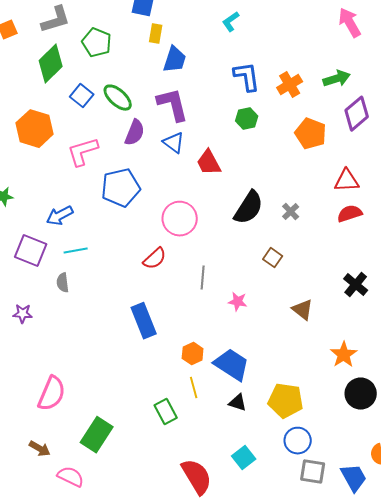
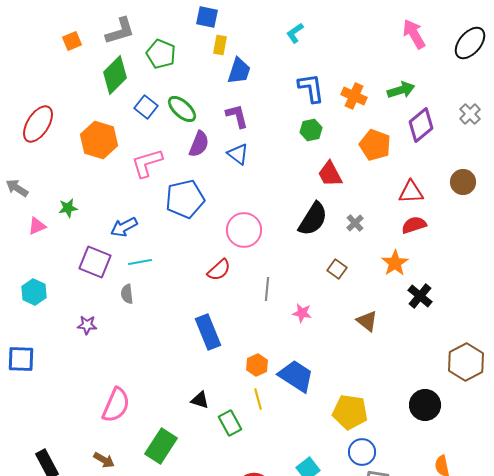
orange cross: (290, 85) -> (354, 96), turned -35
purple L-shape: (173, 105) -> (237, 116), size x0.7
red trapezoid: (209, 163) -> (330, 174), moved
orange star: (344, 355) -> (395, 263), moved
black triangle: (238, 403) -> (200, 400), moved

